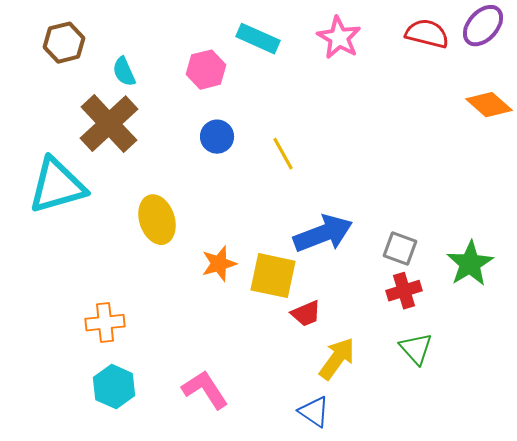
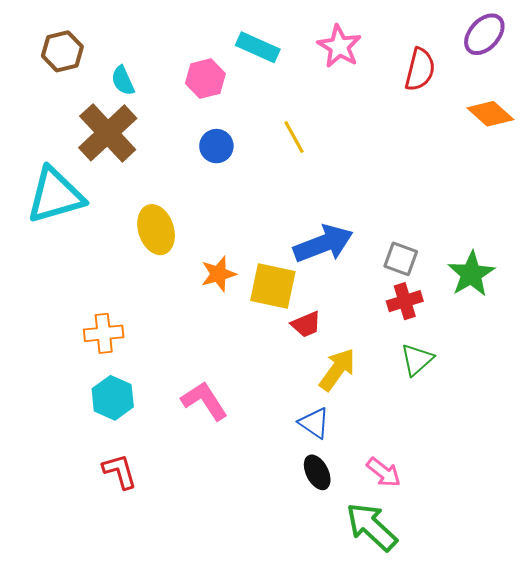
red semicircle: (427, 34) -> (420, 69), moved, turned 90
yellow line: (283, 154) -> (294, 137), moved
green triangle: (416, 349) -> (417, 360), turned 30

